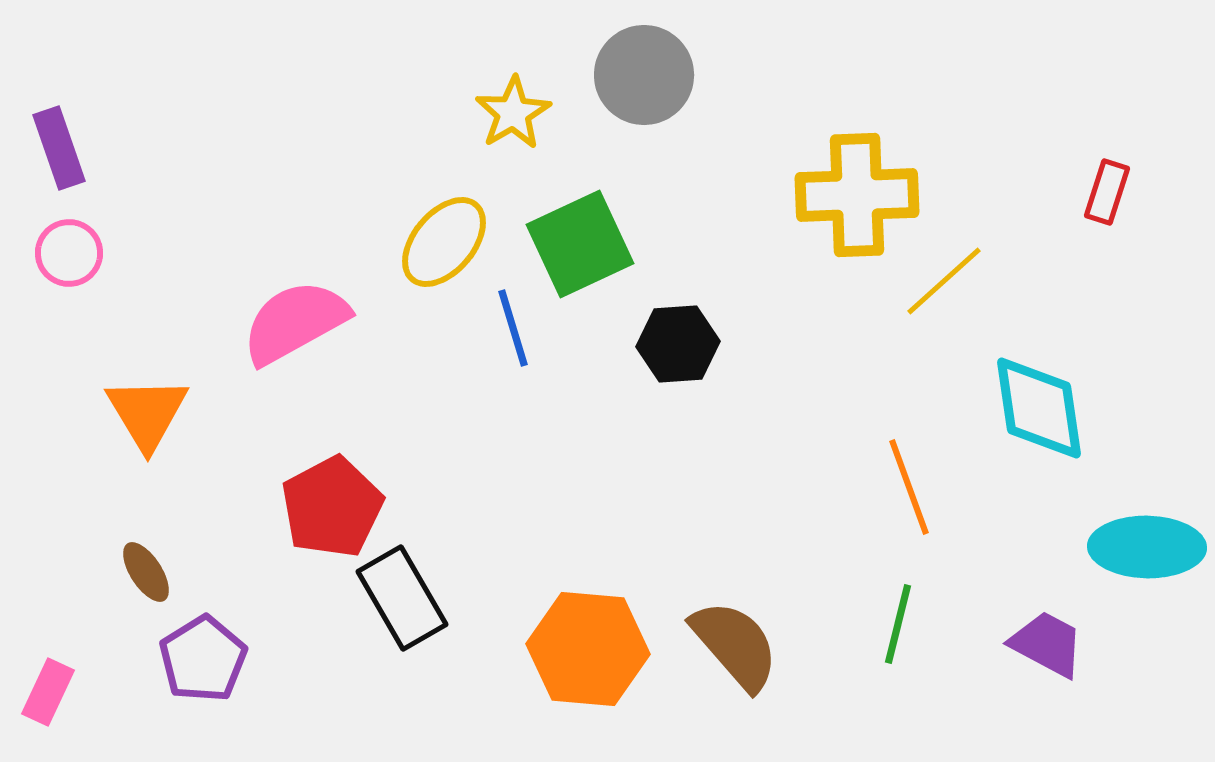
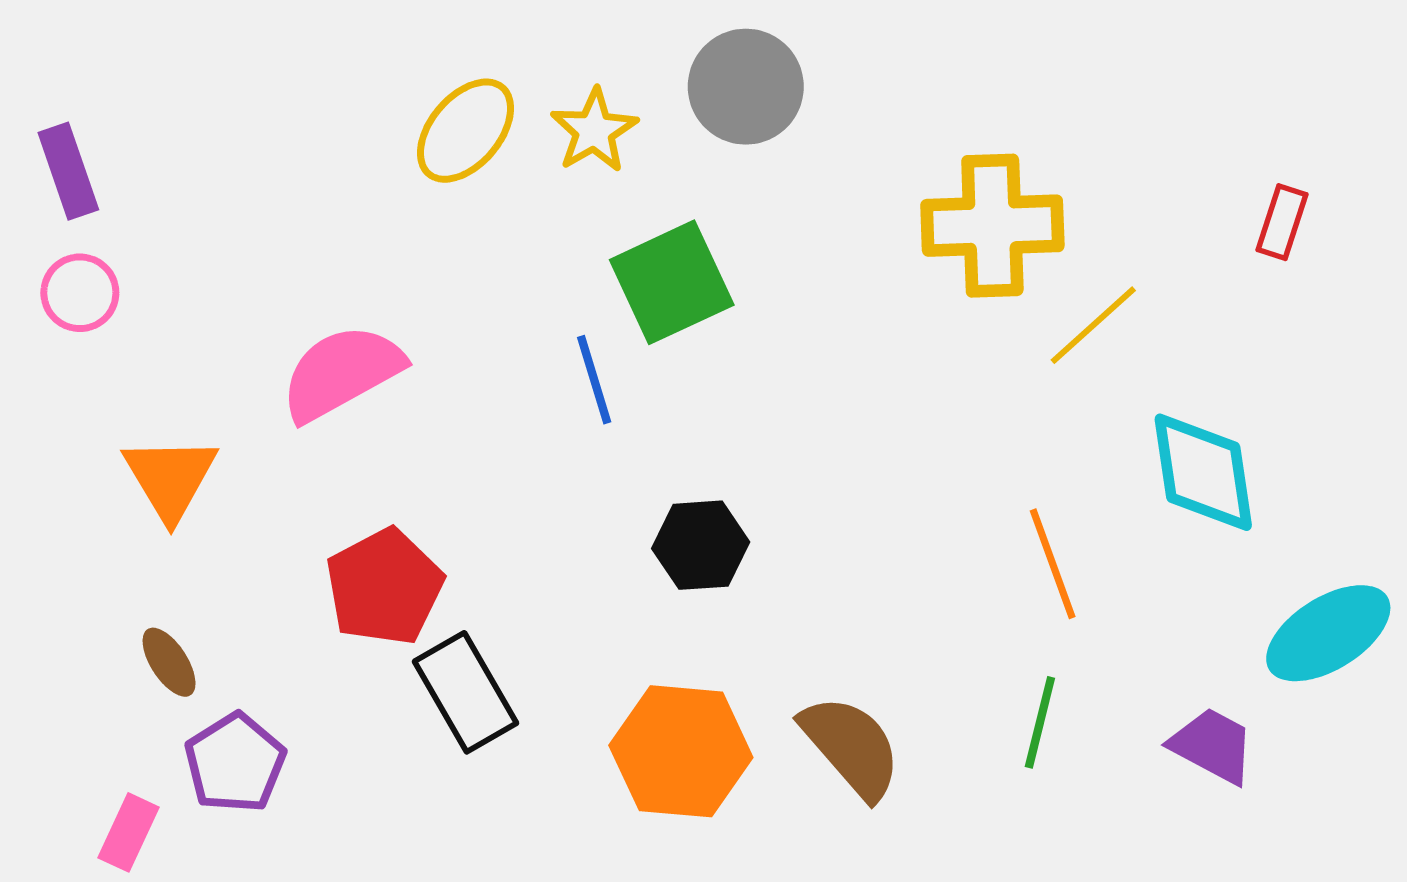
yellow ellipse: (444, 242) -> (466, 131), moved
black hexagon: (678, 344) -> (701, 545), moved
cyan ellipse: (1147, 547) -> (1328, 633), turned -33
pink rectangle: (48, 692) -> (129, 832), moved

